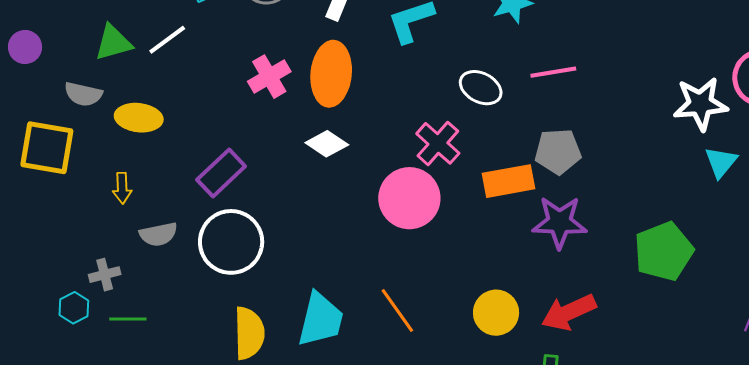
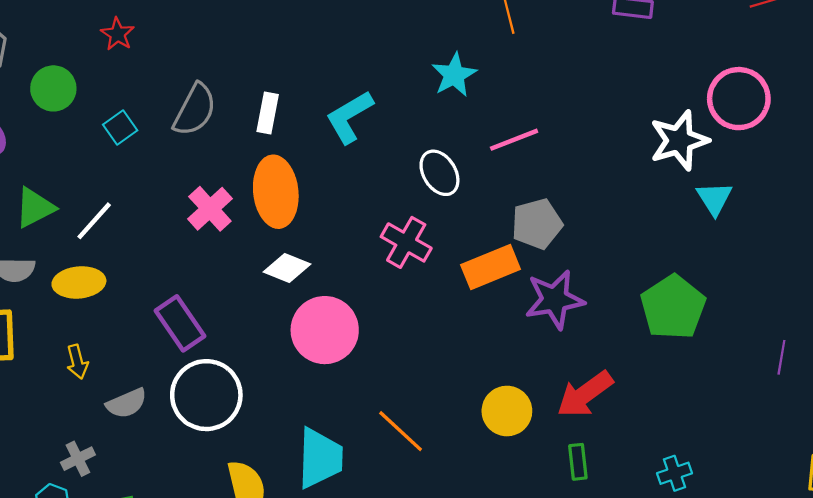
white line: (167, 40) -> (94, 221), moved
white ellipse: (481, 88) -> (439, 173), turned 42
purple rectangle: (221, 173) -> (180, 323), turned -69
pink circle: (409, 198) -> (325, 330), moved

